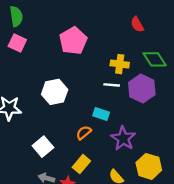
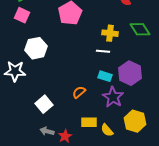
purple hexagon: (142, 88) -> (130, 73), moved
white hexagon: (55, 92) -> (36, 48), moved
cyan rectangle: (101, 114) -> (105, 76), moved
yellow rectangle: (81, 164) -> (89, 122), moved, turned 49

